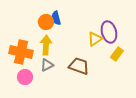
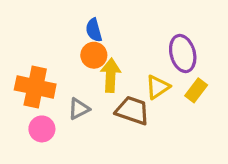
orange circle: (46, 22) -> (94, 55), moved
yellow triangle: (95, 39) -> (158, 87), moved
yellow arrow: (46, 45) -> (111, 75), moved

